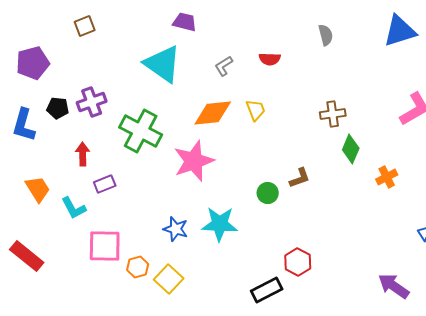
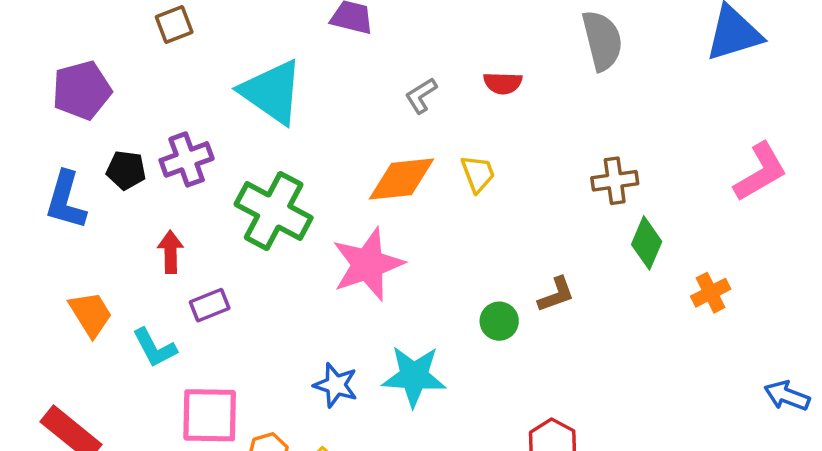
gray semicircle: (326, 35) -> (602, 40), size x1.6
cyan triangle: (163, 64) -> (272, 92), moved

